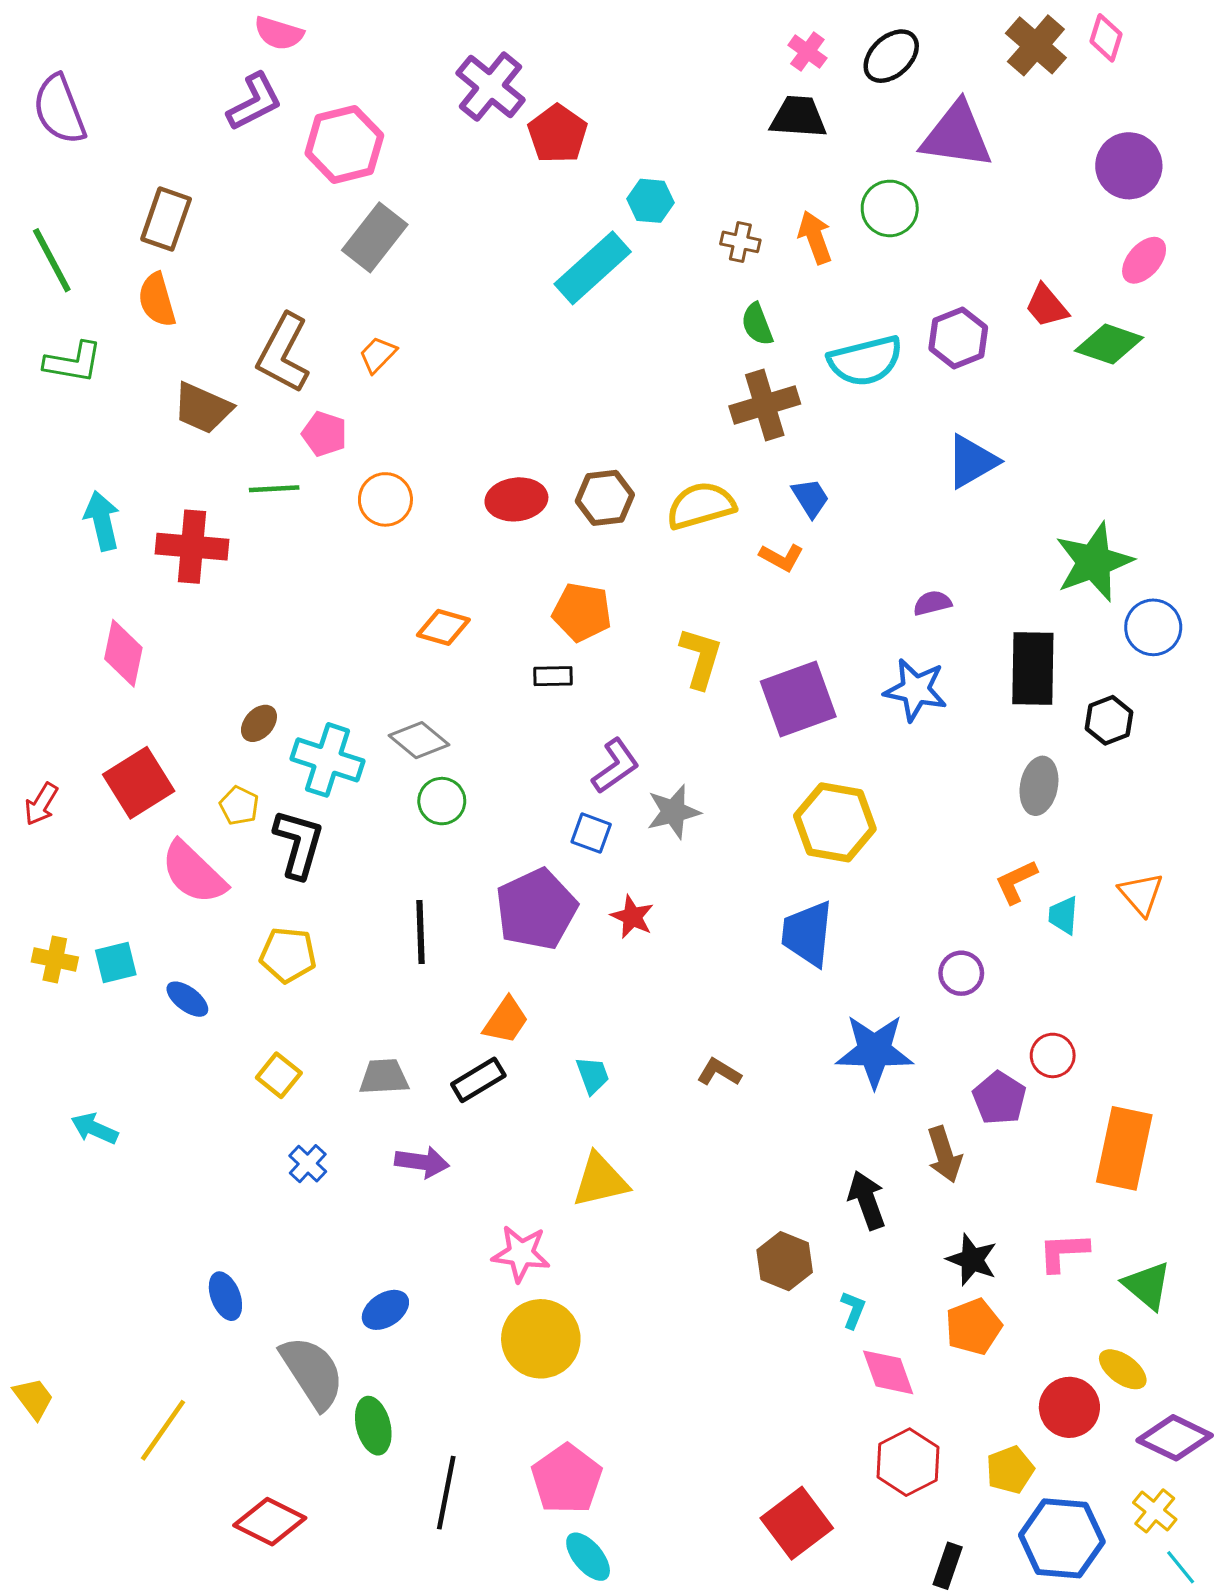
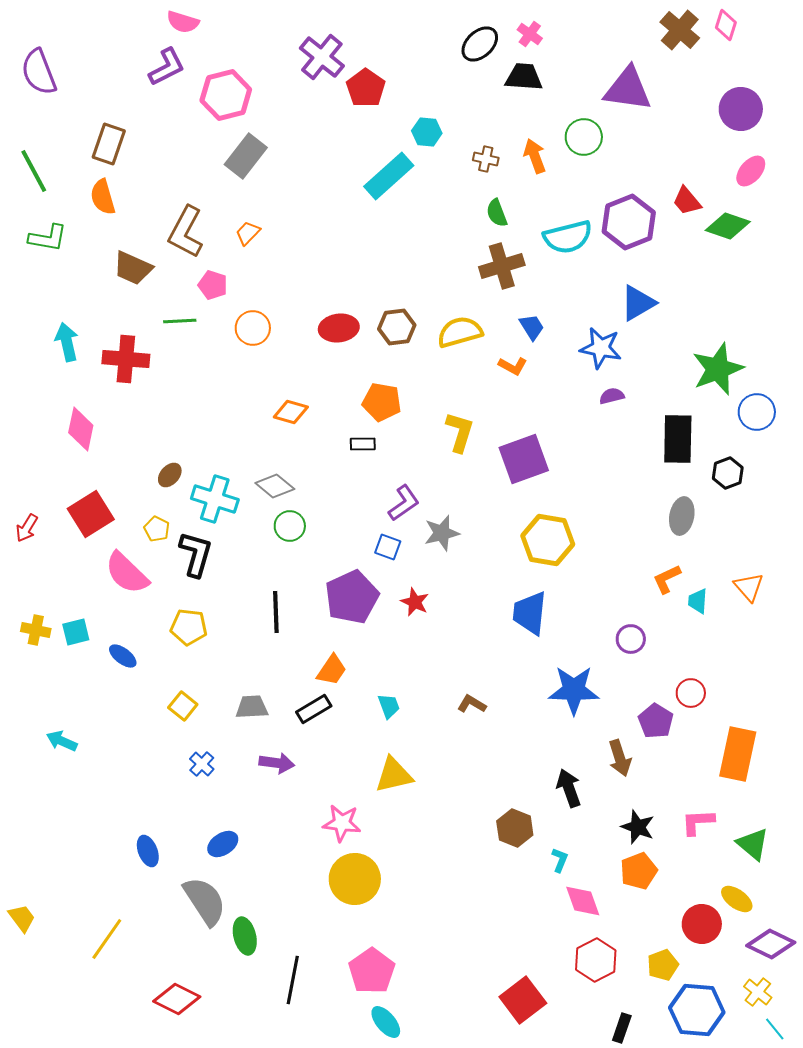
black ellipse: (891, 56) -> (480, 44), moved
purple hexagon: (958, 338) -> (629, 222), size x1.4
blue star: (916, 690) -> (601, 348), moved
blue ellipse: (385, 1310) -> (223, 844), moved

